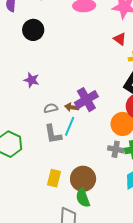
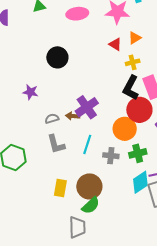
black circle: (33, 30) -> (57, 57), moved
cyan line: (70, 126) -> (87, 144), moved
gray cross: (116, 149) -> (111, 156), moved
green semicircle: (83, 198) -> (91, 205), turned -108

